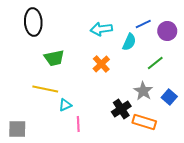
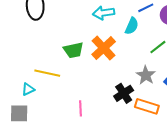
green trapezoid: (54, 58) -> (73, 50), moved
orange cross: (101, 64) -> (104, 48), size x1.4
cyan triangle: (65, 105) -> (28, 89), moved

